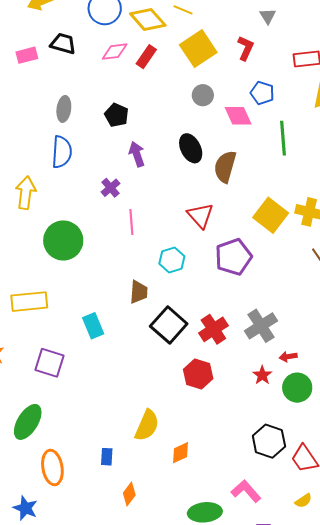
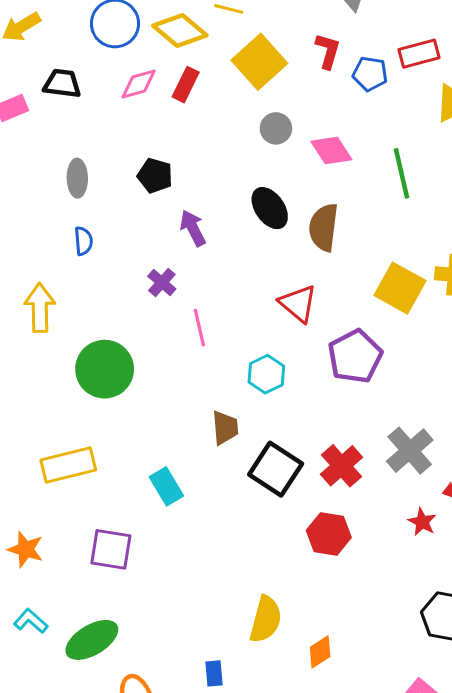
blue pentagon: (262, 93) -> (370, 74), moved
blue semicircle: (62, 152) -> (83, 241), size x0.6
green ellipse: (28, 422) -> (92, 640), turned 36

